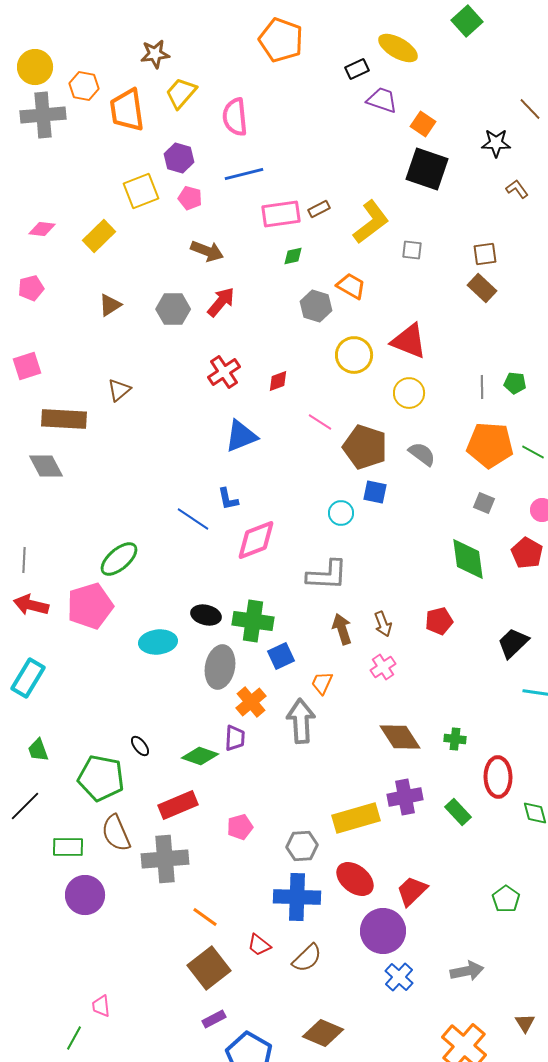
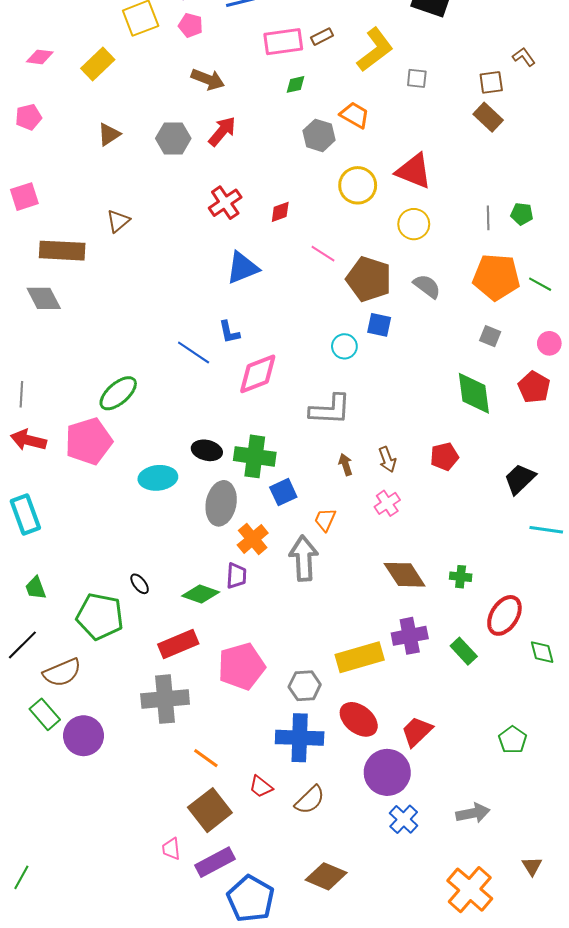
brown L-shape: (517, 189) -> (524, 57), moved
brown arrow: (342, 629) -> (345, 465), size x0.7
cyan rectangle: (28, 678) -> (25, 515), turned -51
red ellipse: (498, 777) -> (504, 615), turned 33
pink pentagon: (240, 827) -> (241, 666), size x1.8
brown semicircle: (116, 833) -> (62, 673), moved, turned -90
green rectangle: (68, 847) -> (45, 714), moved, turned 48
pink trapezoid: (101, 1006) -> (171, 849), moved
purple rectangle: (214, 1019) -> (215, 862), size x1.6
green line: (74, 1038) -> (21, 877), moved

